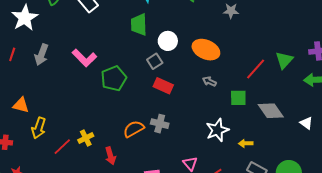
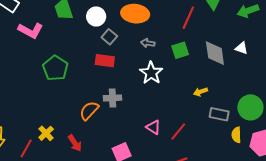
pink L-shape: (84, 58) -> (30, 30), moved
gray square: (155, 61) -> (109, 37), moved
gray diamond: (271, 111) -> (215, 53), turned 44
white triangle: (306, 123) -> (241, 48), moved
white star: (217, 130) -> (151, 73), moved

